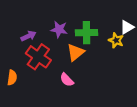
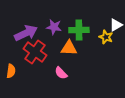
purple arrow: (28, 36) -> (26, 33), size x1.6
orange triangle: (76, 52) -> (69, 48), turned 42

